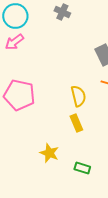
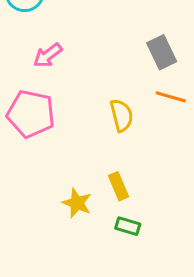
pink arrow: (14, 42) -> (48, 55), moved
yellow rectangle: (76, 123) -> (118, 186), moved

